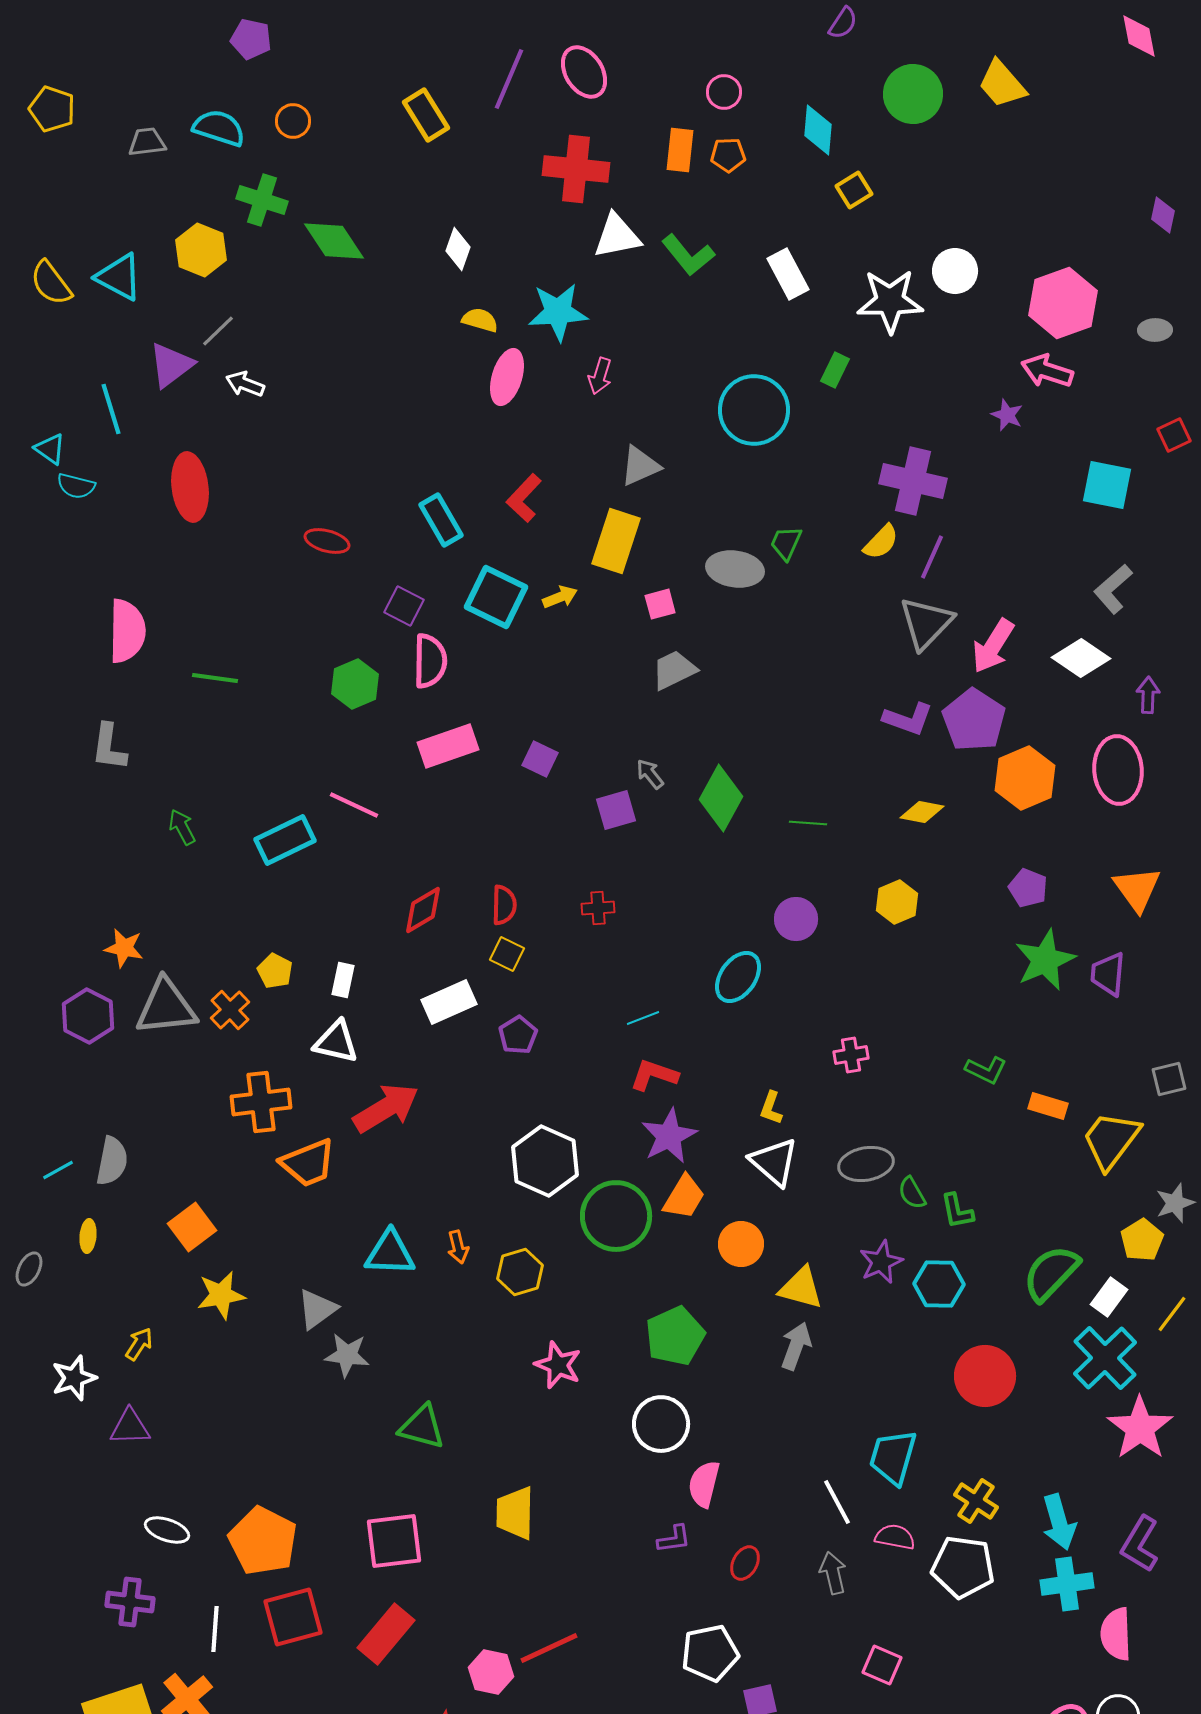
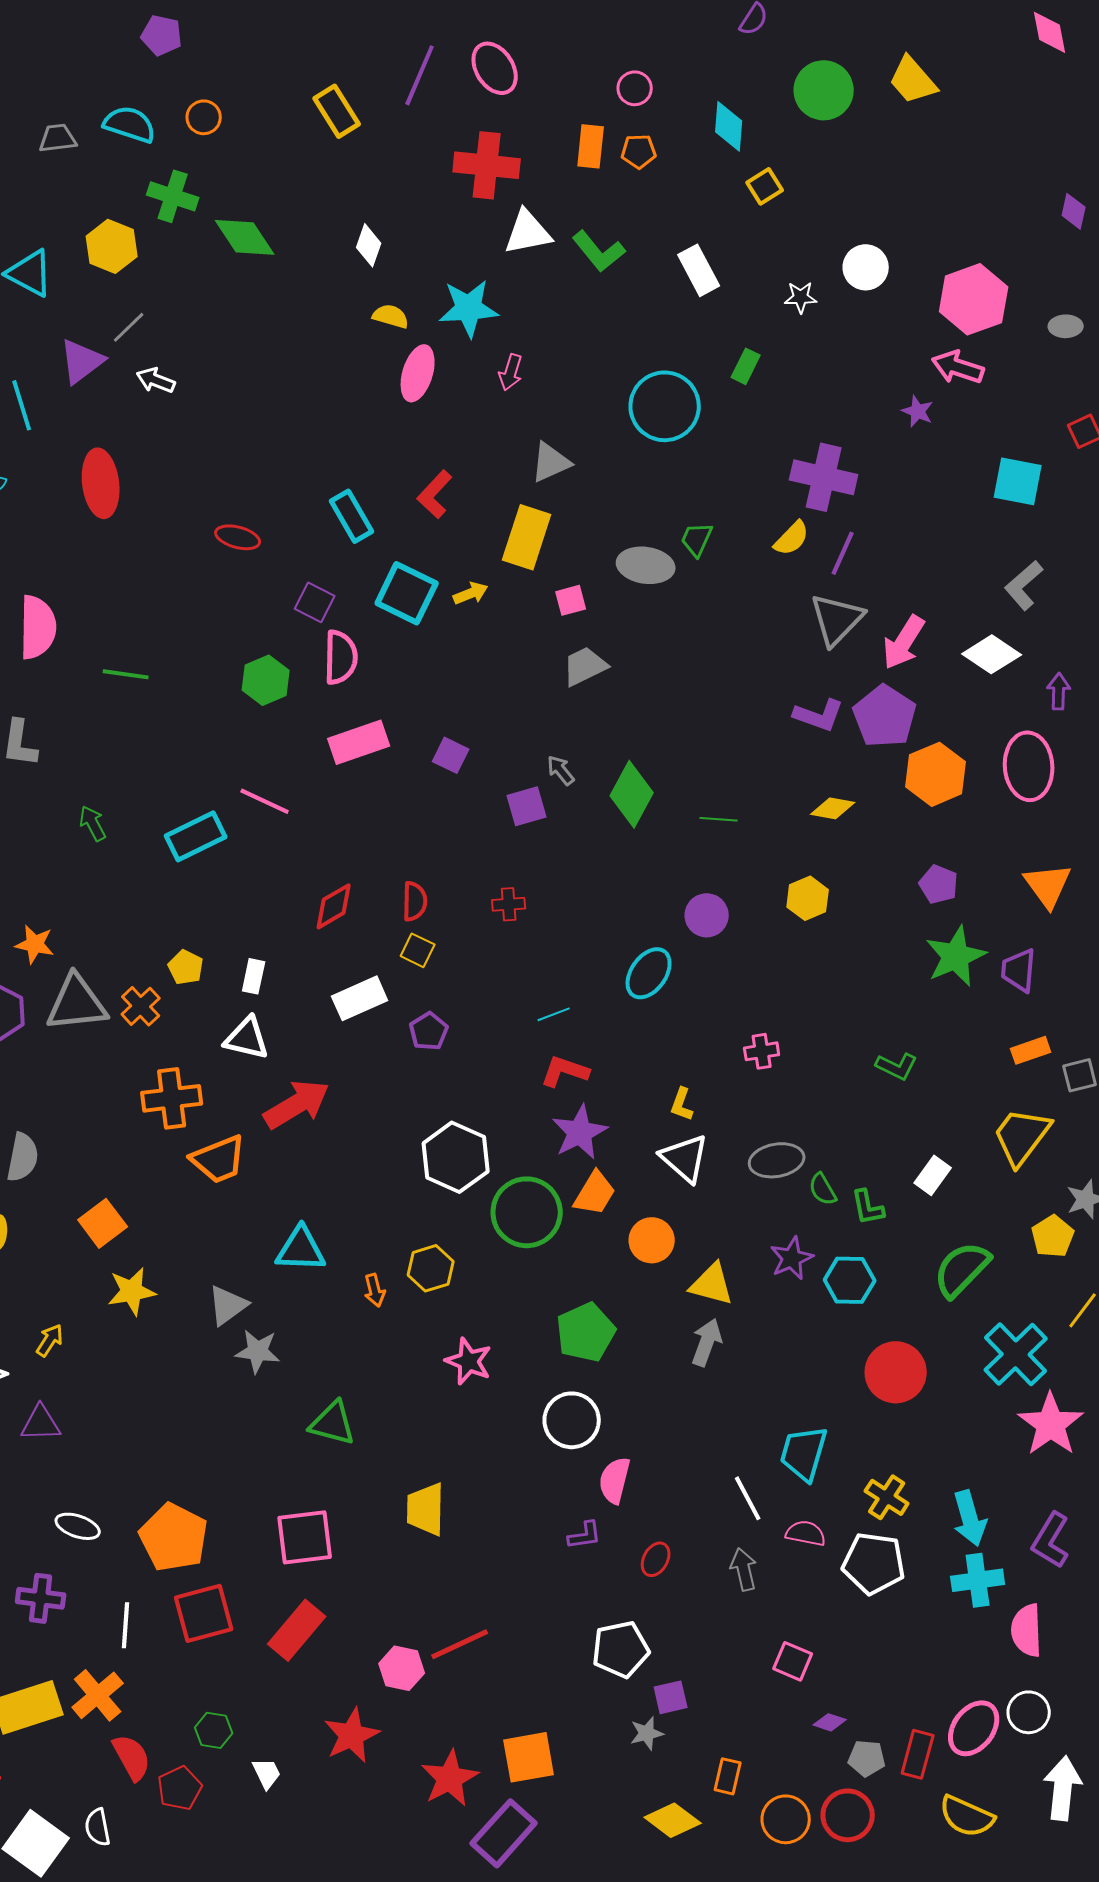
white star: (890, 301) -> (801, 297), size x0.5
orange rectangle: (1048, 1106) -> (1031, 1050), moved, turned -36
orange arrow: (458, 1247) -> (375, 1290), moved
white rectangle: (1109, 1297) -> (933, 1175), moved

